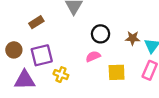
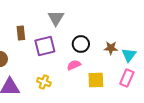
brown rectangle: (36, 22) -> (21, 33), turned -64
purple square: (42, 55) -> (45, 46), moved

